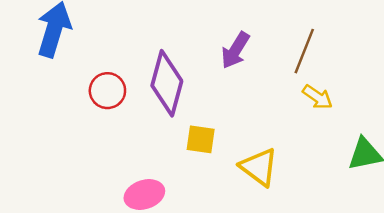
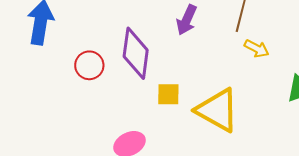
yellow triangle: (259, 167) -> (217, 110), size x1.4

